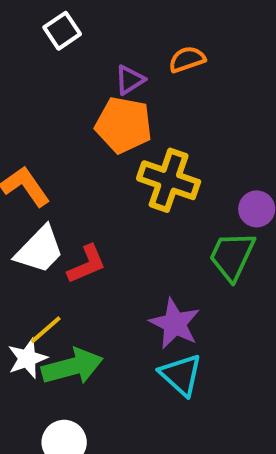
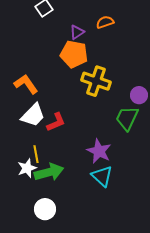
yellow line: (46, 330) -> (36, 154), turned -60

